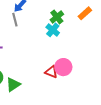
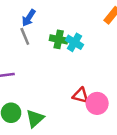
green cross: (57, 17) -> (59, 39), moved, turned -32
pink circle: (63, 67) -> (97, 103), moved

